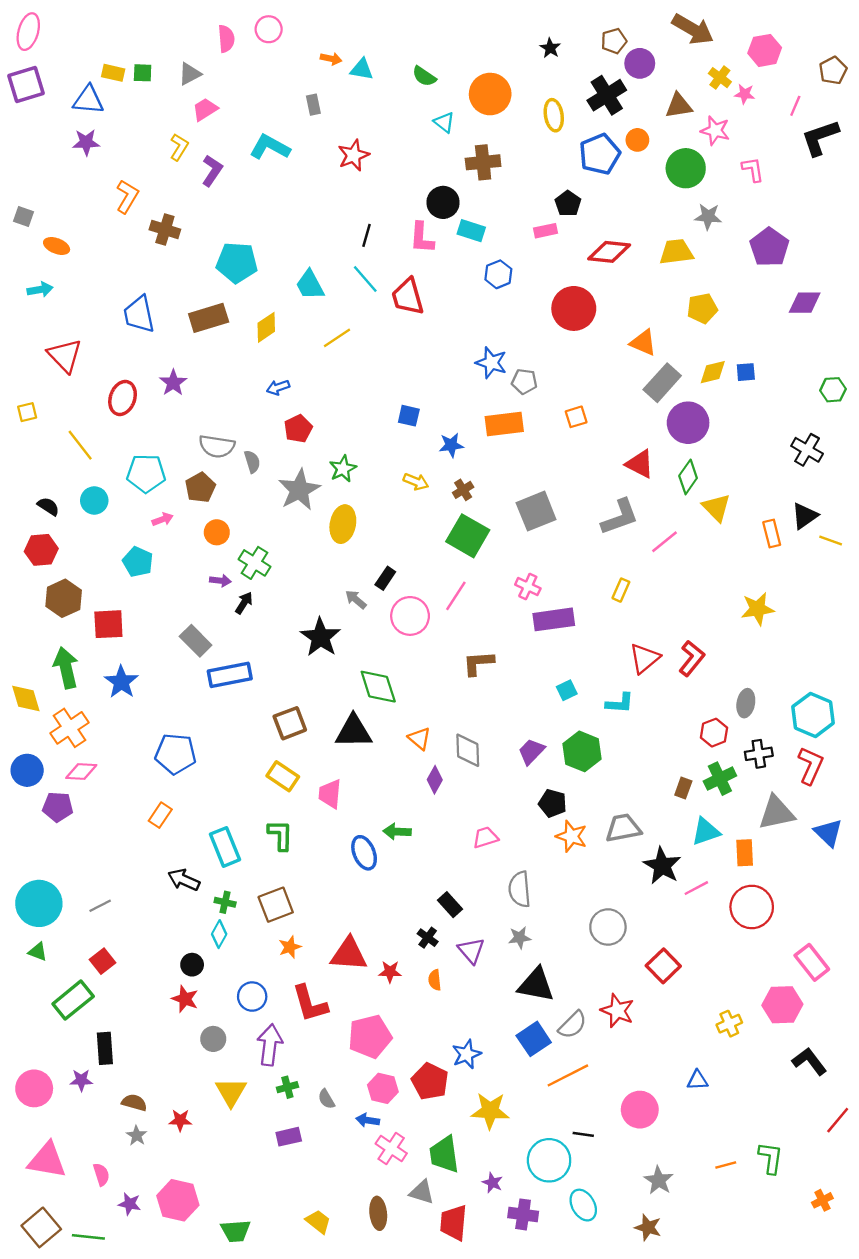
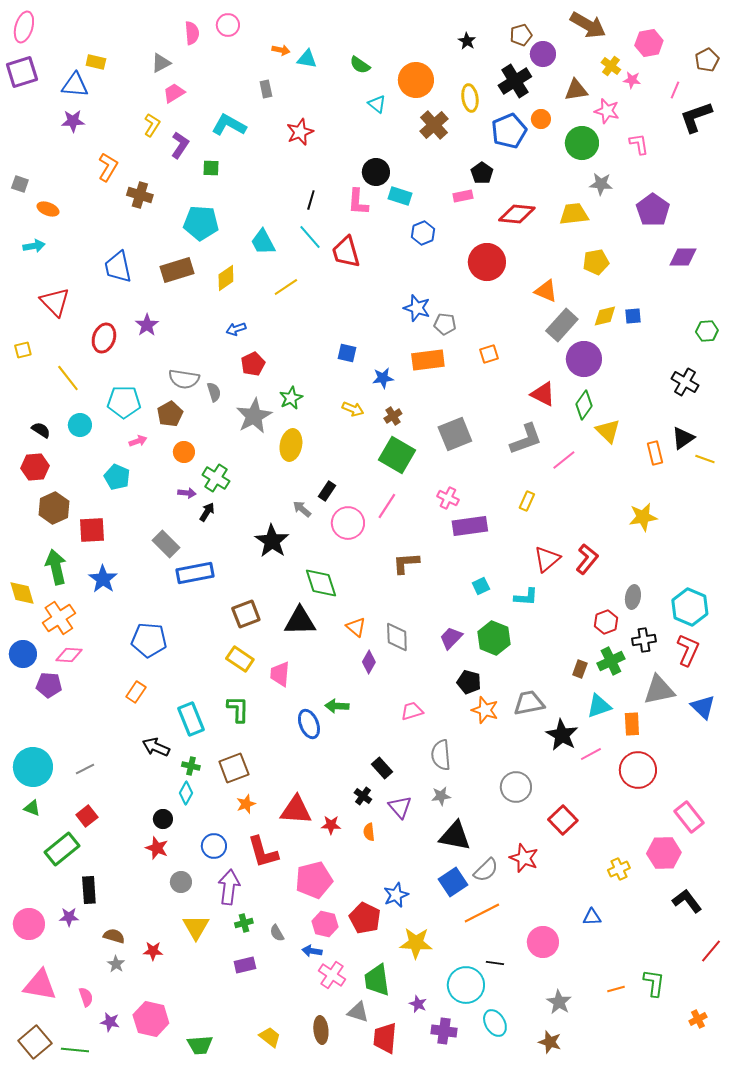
green square: (143, 73) -> (211, 168), moved
brown cross: (483, 162) -> (434, 125), moved, turned -36

